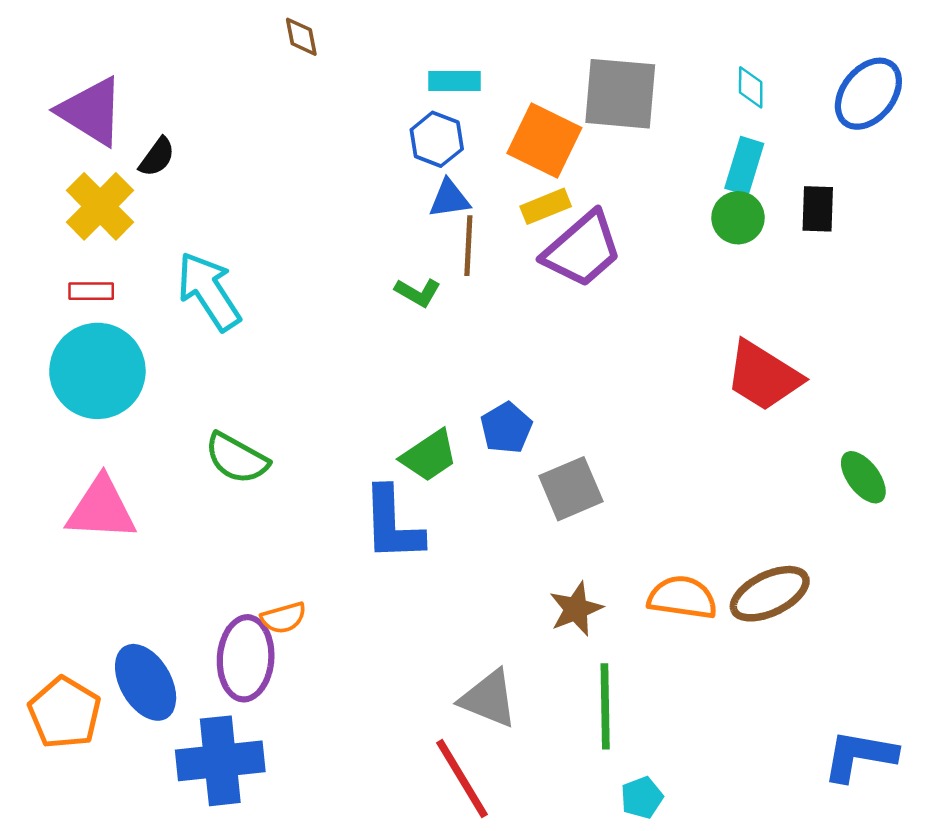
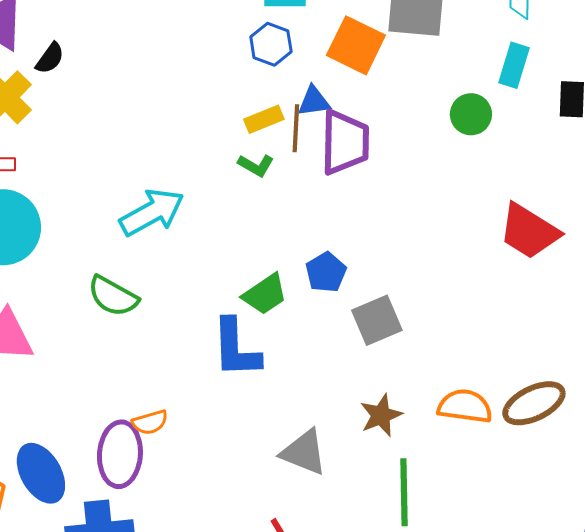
blue triangle: (449, 199) -> (314, 101), moved
yellow rectangle: (546, 206) -> (264, 119), moved
green circle: (738, 218) -> (471, 114), moved
purple trapezoid: (582, 249) -> (345, 142), moved, turned -48
cyan arrow: (209, 291) -> (152, 212), moved, turned 94
gray triangle: (489, 699) -> (304, 452), moved

